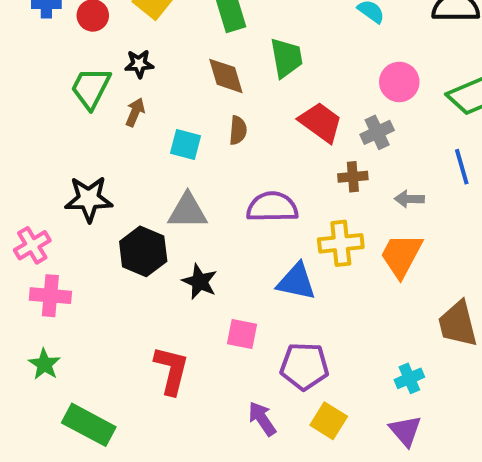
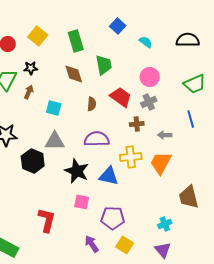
pink circle: (399, 82) -> (150, 77), moved
brown semicircle: (238, 130) -> (92, 104), moved
black star: (200, 282) -> (77, 171), moved, size x1.4

